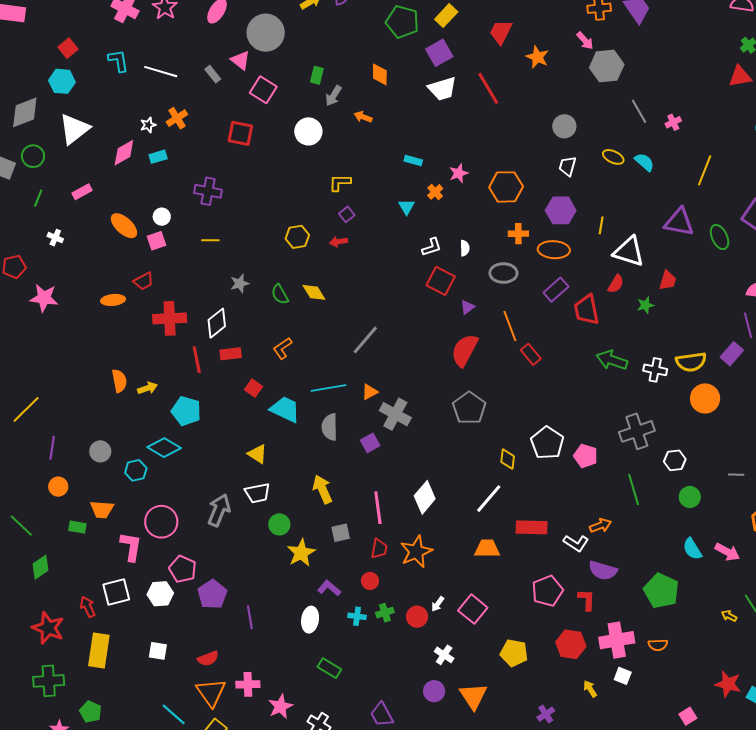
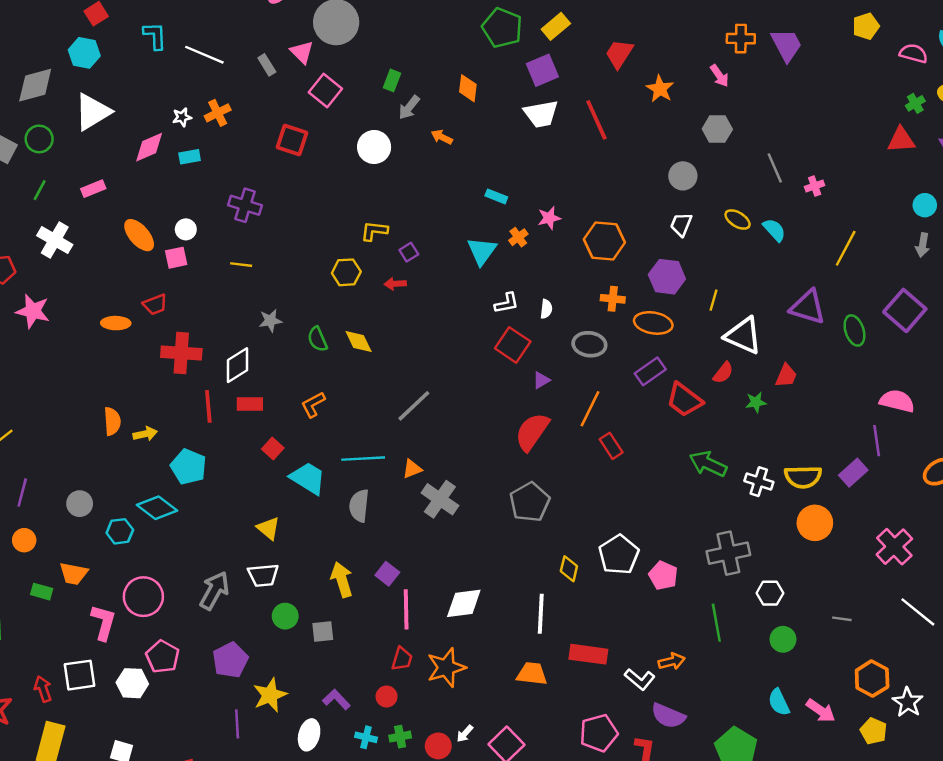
gray hexagon: (607, 66) -> (717, 129), moved, size x0.7
yellow L-shape: (340, 183) -> (374, 231), moved
cyan triangle: (407, 207) -> (482, 251), size x1.5
white cross: (55, 238) -> (55, 240), size x1.8
red trapezoid: (586, 310) -> (684, 400), turned -48
orange line: (510, 326) -> (590, 409), turned 40
purple square: (370, 443) -> (387, 574), moved, turned -30
white diamond: (425, 497) -> (464, 603), turned 36
white line: (489, 499) -> (541, 614), turned -44
gray square: (341, 533) -> (323, 631), moved
yellow star: (301, 553) -> (270, 695), moved
purple pentagon: (212, 594) -> (230, 660), moved

